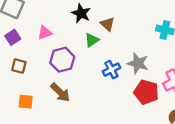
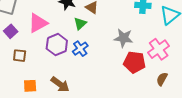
pink triangle: (45, 33) -> (38, 23), size x1.5
blue cross: (111, 70) -> (80, 49), moved
brown arrow: (60, 92) -> (60, 84), moved

